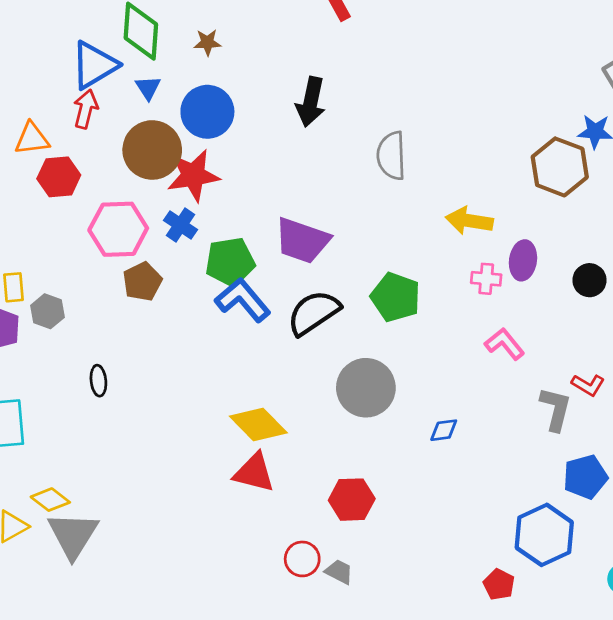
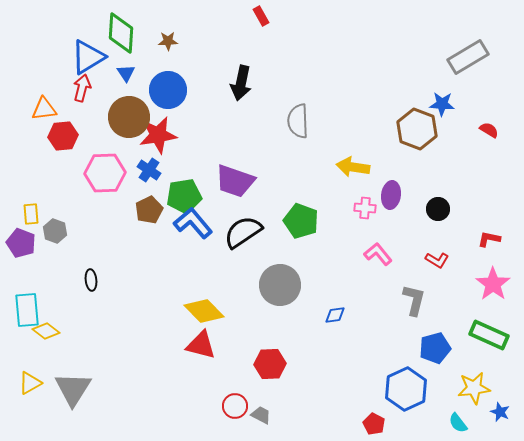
brown pentagon: (142, 282) -> (149, 210), moved
red L-shape: (588, 385) -> (437, 260), moved
yellow diamond: (50, 500) -> (46, 331), moved

